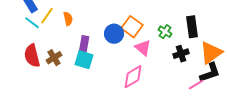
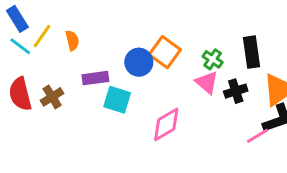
purple rectangle: (84, 45) -> (95, 78), turned 72
pink triangle: (143, 48) -> (207, 82), moved
cyan square: (84, 60) -> (117, 100), moved

